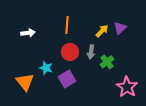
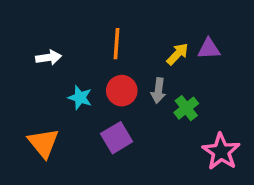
purple triangle: (120, 28) -> (209, 49), turned 40
cyan star: (46, 68) -> (80, 98), moved

